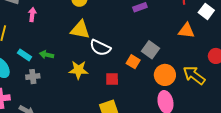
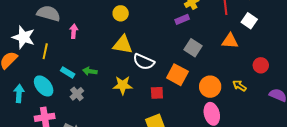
gray square: (150, 50) -> (193, 48), moved
orange square: (133, 62) -> (177, 75), size x1.5
yellow arrow: (194, 75) -> (239, 86), size x0.6
gray cross: (33, 77) -> (77, 94), turned -32

